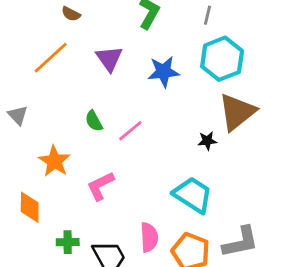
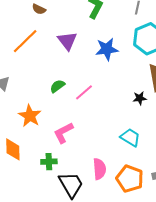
green semicircle: (94, 121) -> (57, 86), turned 84
cyan trapezoid: (193, 195) -> (130, 137), size x0.7
green cross: (68, 242) -> (49, 162), moved

